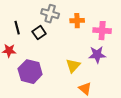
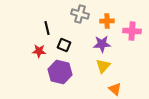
black square: (39, 33) -> (64, 45), moved, turned -32
purple star: (97, 55) -> (102, 44), moved

